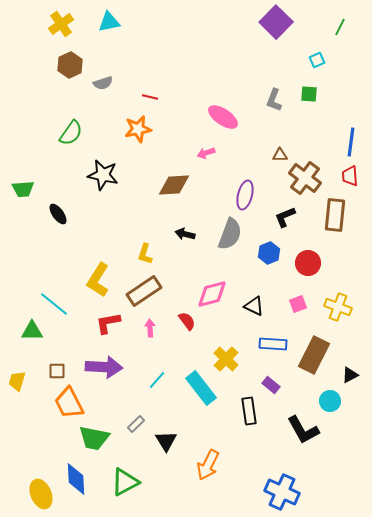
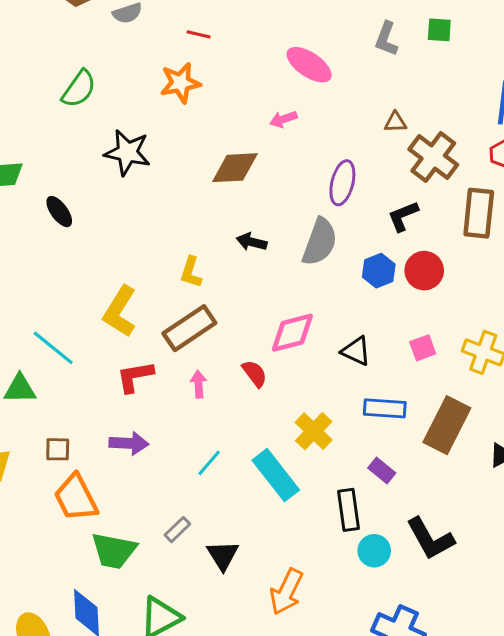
red circle: (308, 263) -> (424, 271), moved
purple arrow: (104, 367) -> (129, 443), size x0.7
cyan circle: (330, 401) -> (374, 551), moved

